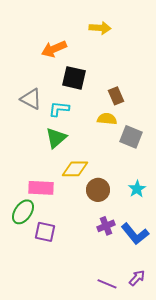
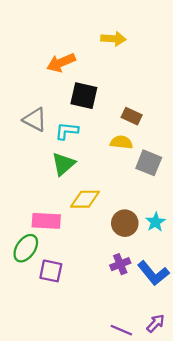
brown rectangle: (116, 96) -> (132, 116), turned -42
brown circle: (98, 190) -> (125, 223), moved

